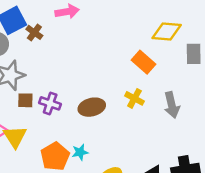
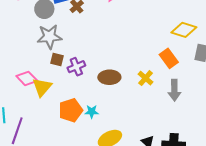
orange rectangle: (144, 62) -> (169, 58), moved
purple cross: (50, 103) -> (76, 67), turned 36

